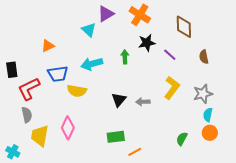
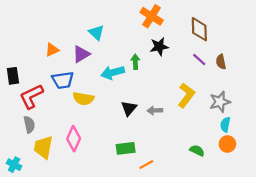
purple triangle: (106, 14) -> (81, 54), moved
purple line: (170, 55) -> (199, 60), moved
cyan arrow: (92, 64) -> (113, 73), moved
green semicircle: (182, 139) -> (197, 151), turned 88

